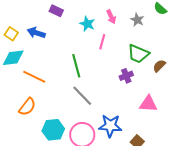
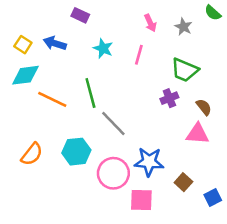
cyan star: (87, 24) -> (103, 48), moved
green line: (76, 66) -> (90, 93), moved
brown semicircle: (159, 66) -> (204, 107), moved, turned 96
orange semicircle: (27, 107) -> (32, 154), moved
cyan hexagon: (53, 130) -> (76, 152), moved

